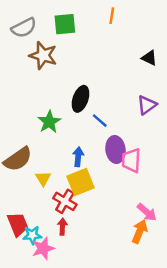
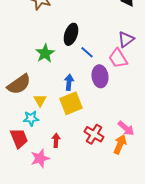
pink trapezoid: (131, 160) -> (118, 58), moved, turned -35
red cross: (65, 201) -> (94, 134), moved
cyan star: (32, 235) -> (31, 118), moved

